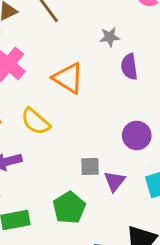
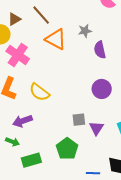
orange triangle: (68, 78) -> (56, 39), moved
purple circle: (137, 135) -> (102, 89), moved

